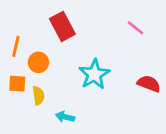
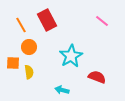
orange line: (16, 46) -> (21, 25), moved, turned -42
red semicircle: (149, 84) -> (97, 77), moved
cyan arrow: (65, 117) -> (62, 90), moved

